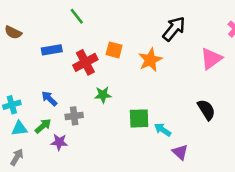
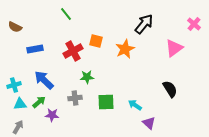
blue rectangle: (52, 50) -> (35, 49), moved
blue arrow: (49, 99) -> (44, 80), size x1.5
gray cross: (74, 116) -> (75, 98), moved
green square: (139, 118) -> (106, 102), moved

